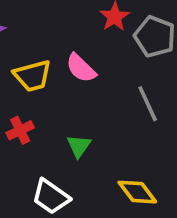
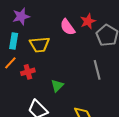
pink semicircle: (81, 68) -> (68, 27), moved

